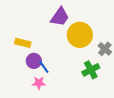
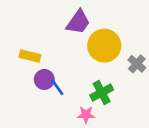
green cross: (91, 70) -> (102, 93), moved
pink star: (39, 83) -> (86, 115), moved

